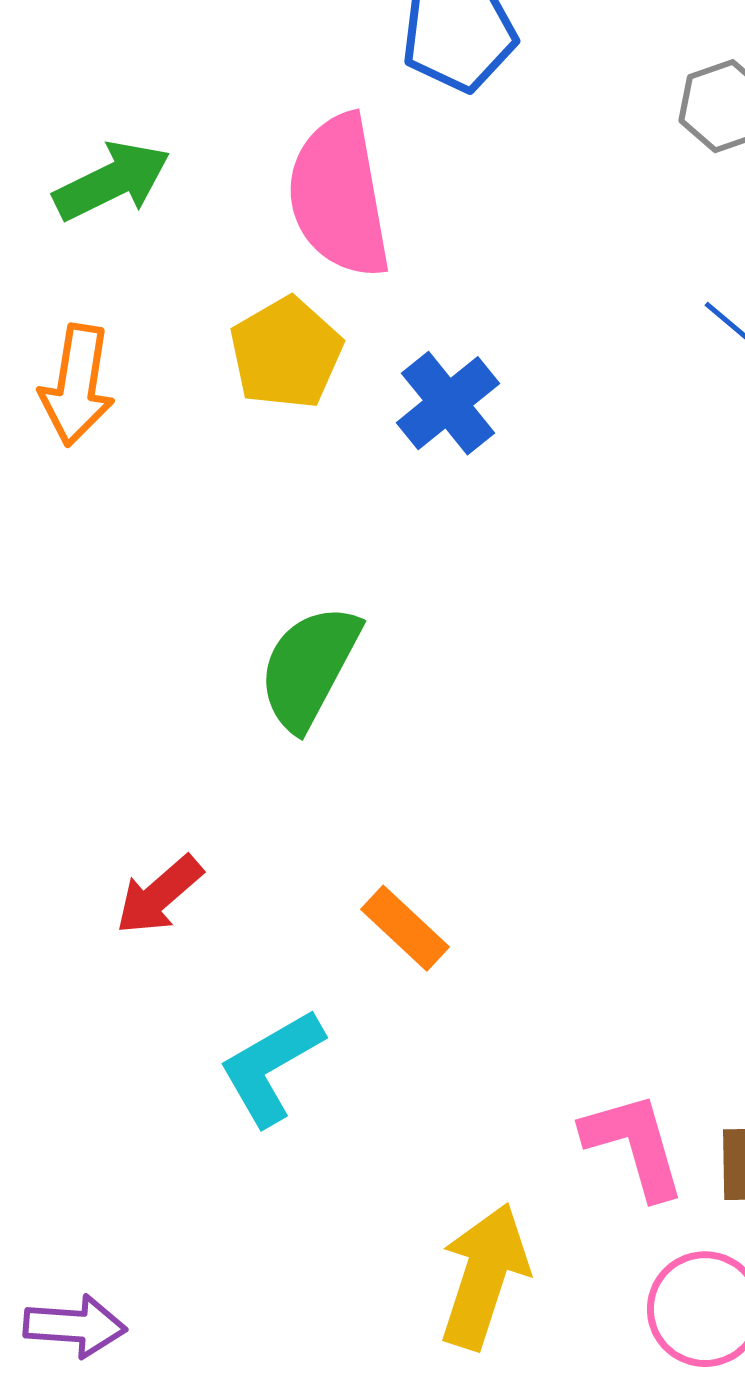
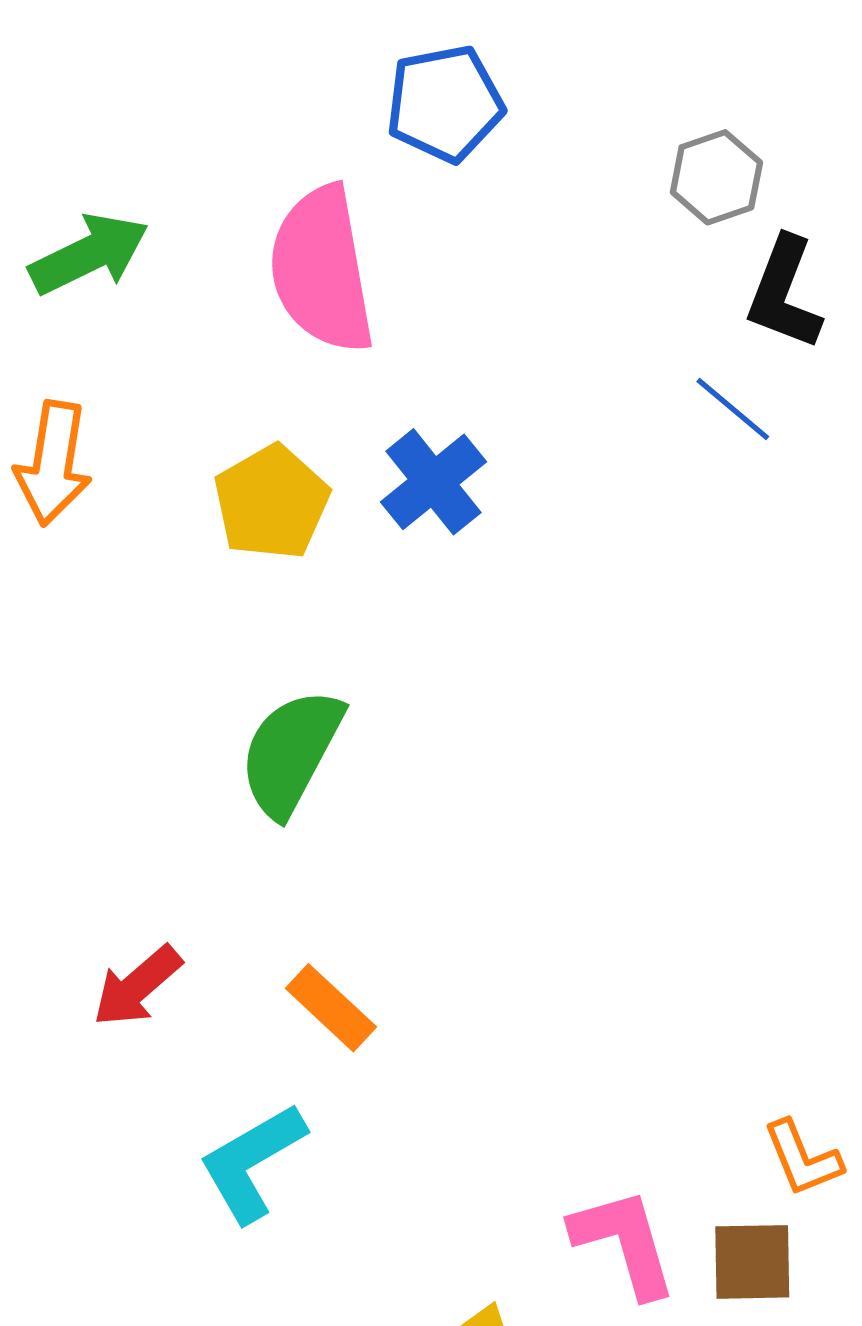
yellow pentagon: (286, 353) -> (272, 502), moved
orange rectangle: (405, 928) -> (331, 1008), moved

